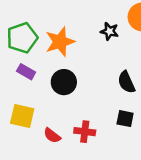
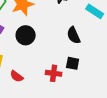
red cross: (85, 132) -> (54, 73), moved

